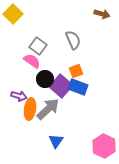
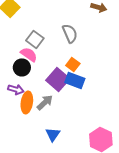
orange square: (76, 71) -> (73, 64), turned -32
black circle: (45, 79) -> (22, 67), moved
gray arrow: (48, 109) -> (45, 102), size x0.7

